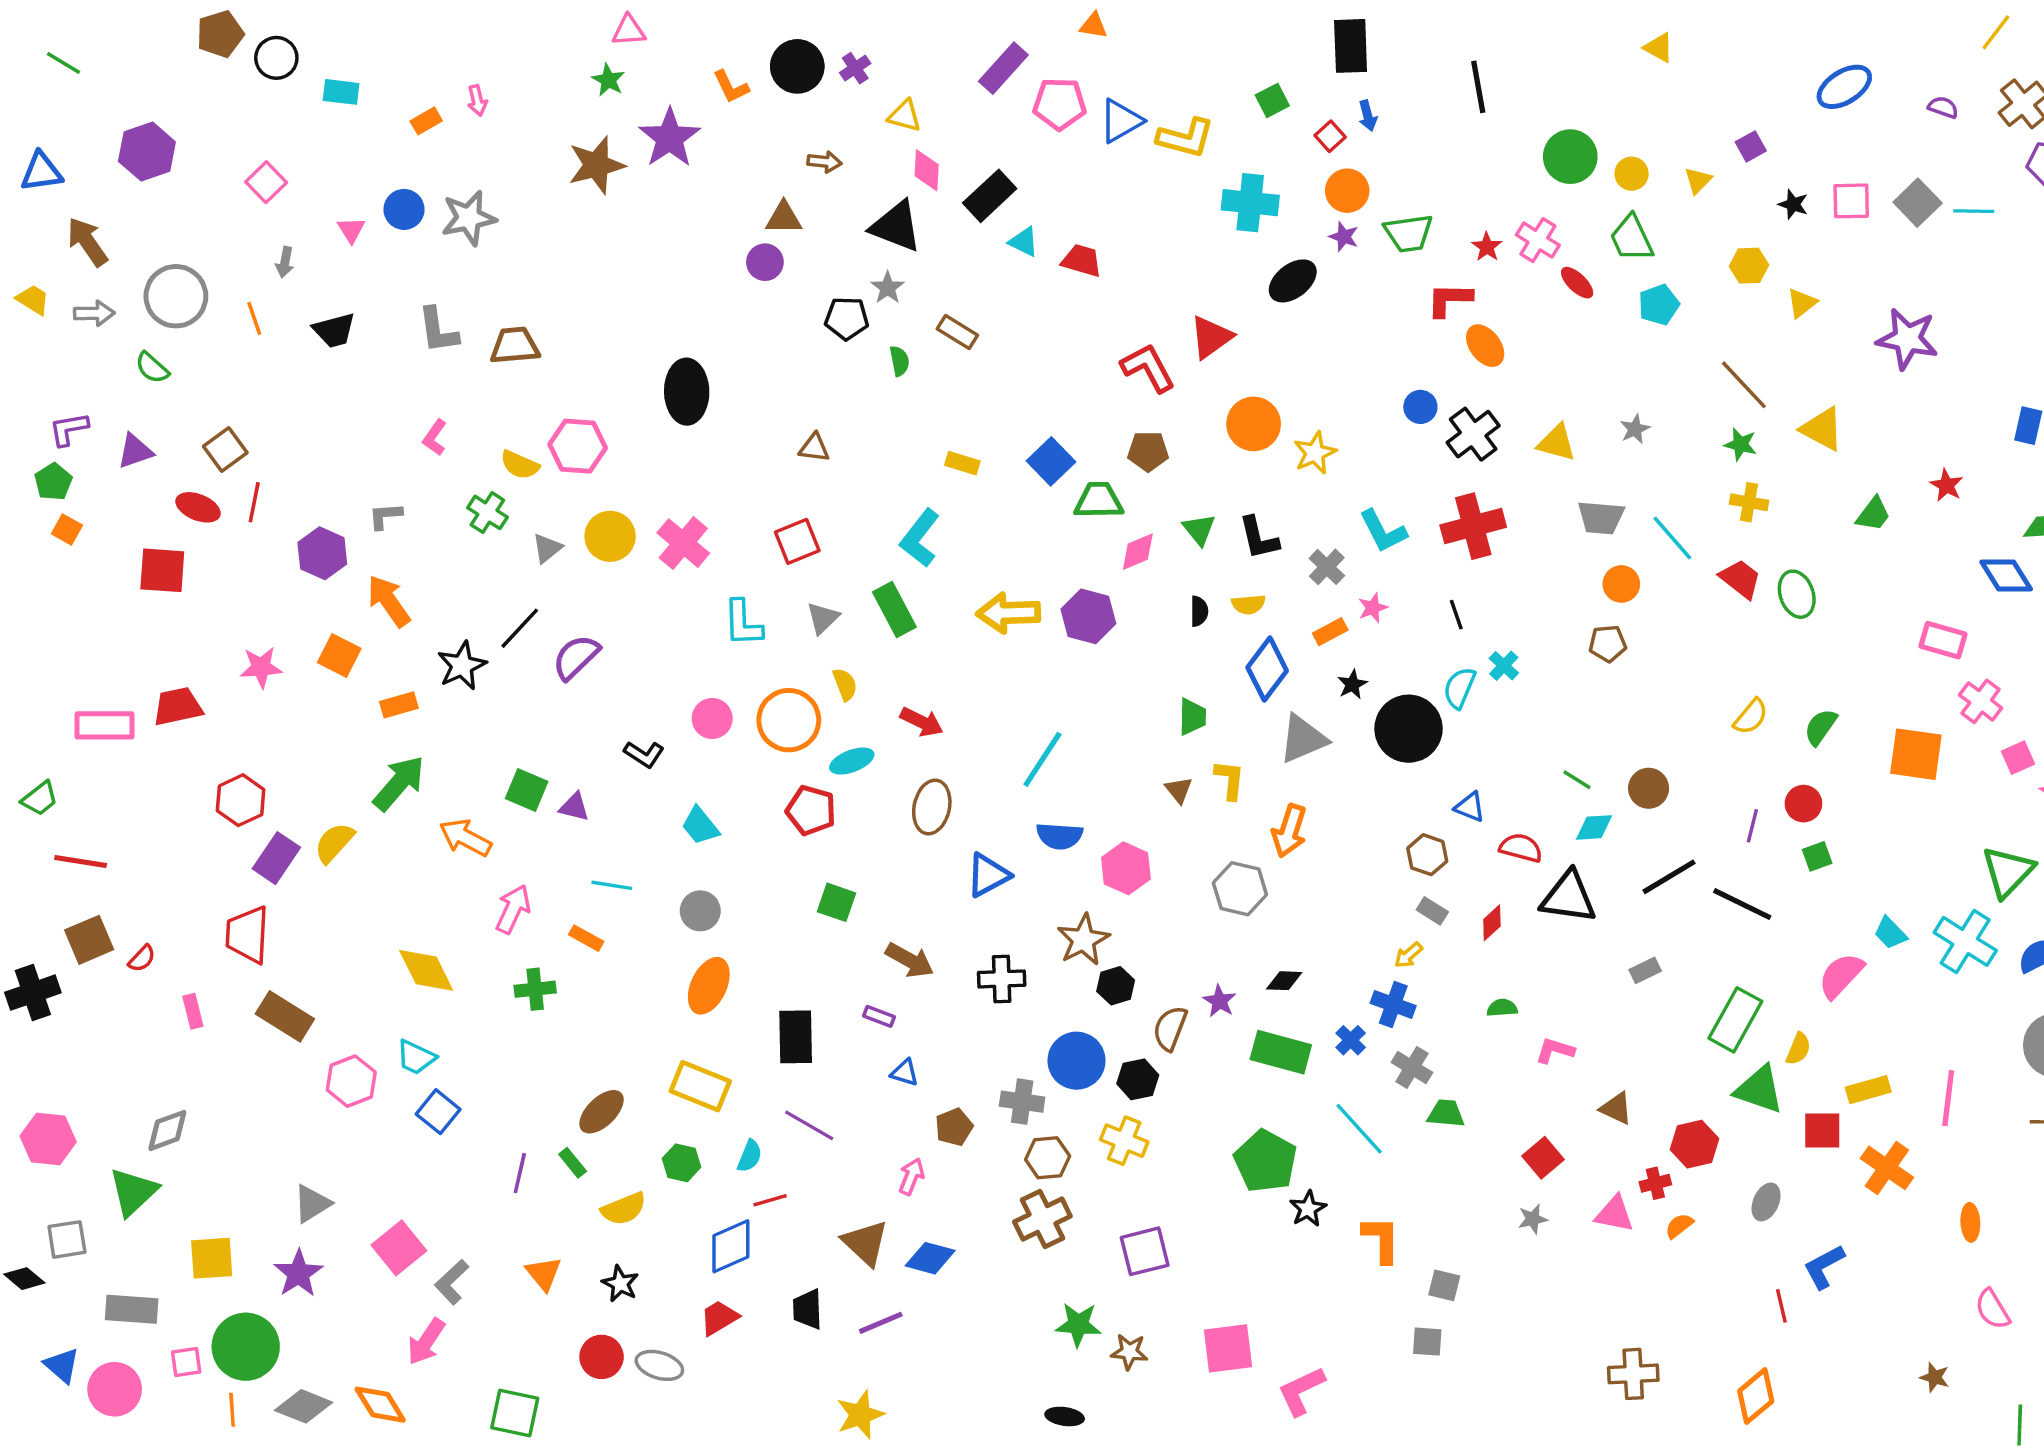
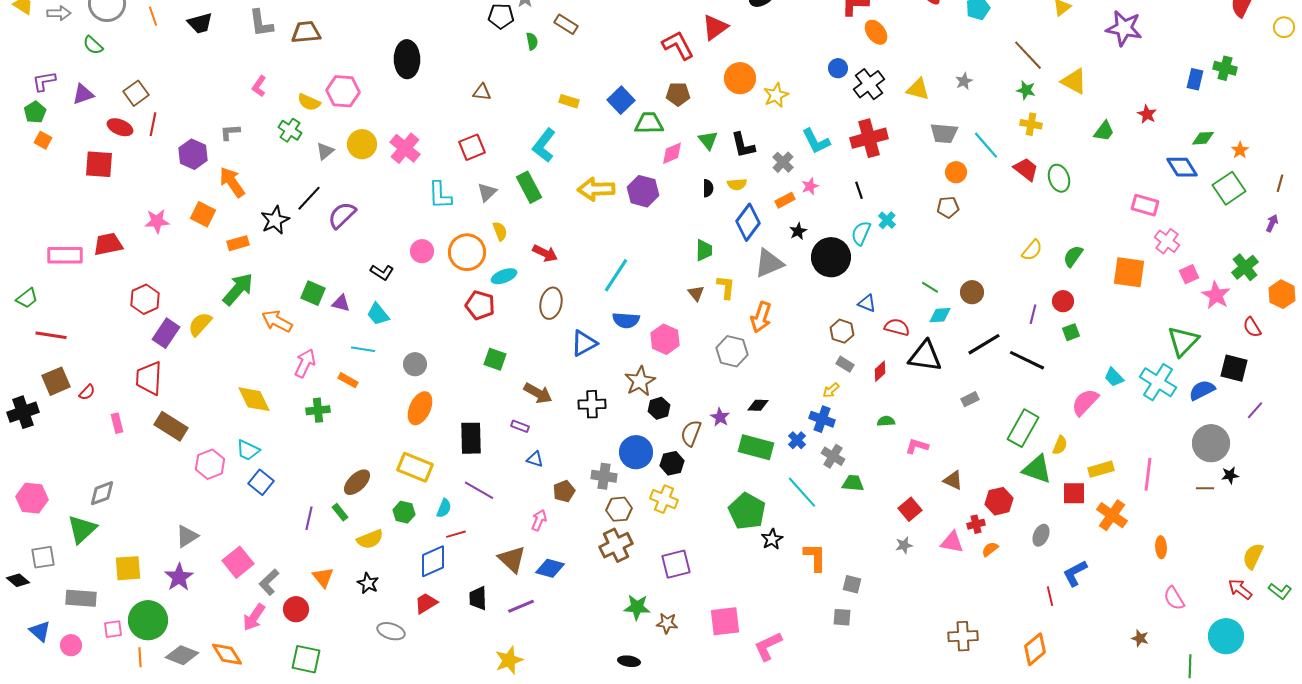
cyan trapezoid: (700, 826) -> (378, 314), moved
red circle: (602, 1357) -> (296, 609), moved
pink circle: (115, 1389) -> (71, 645), size x0.7

